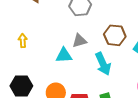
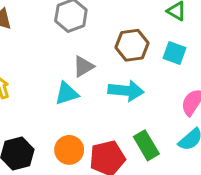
cyan arrow: (103, 64) -> (126, 91), turned -45

